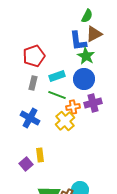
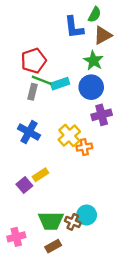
blue L-shape: (78, 41) -> (74, 27), moved
green line: (57, 95) -> (42, 80), moved
orange cross: (73, 107) -> (84, 147), moved
yellow rectangle: (40, 155) -> (41, 175), turned 64

